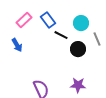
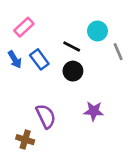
blue rectangle: (48, 20) -> (39, 59), moved
black circle: (78, 49) -> (73, 71), moved

